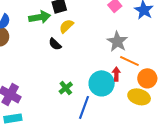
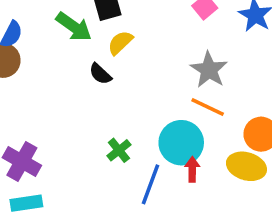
green arrow: (40, 17) -> (74, 27), turned 45
orange line: (129, 61) -> (208, 107), moved
red arrow: (116, 74) -> (192, 169), moved

